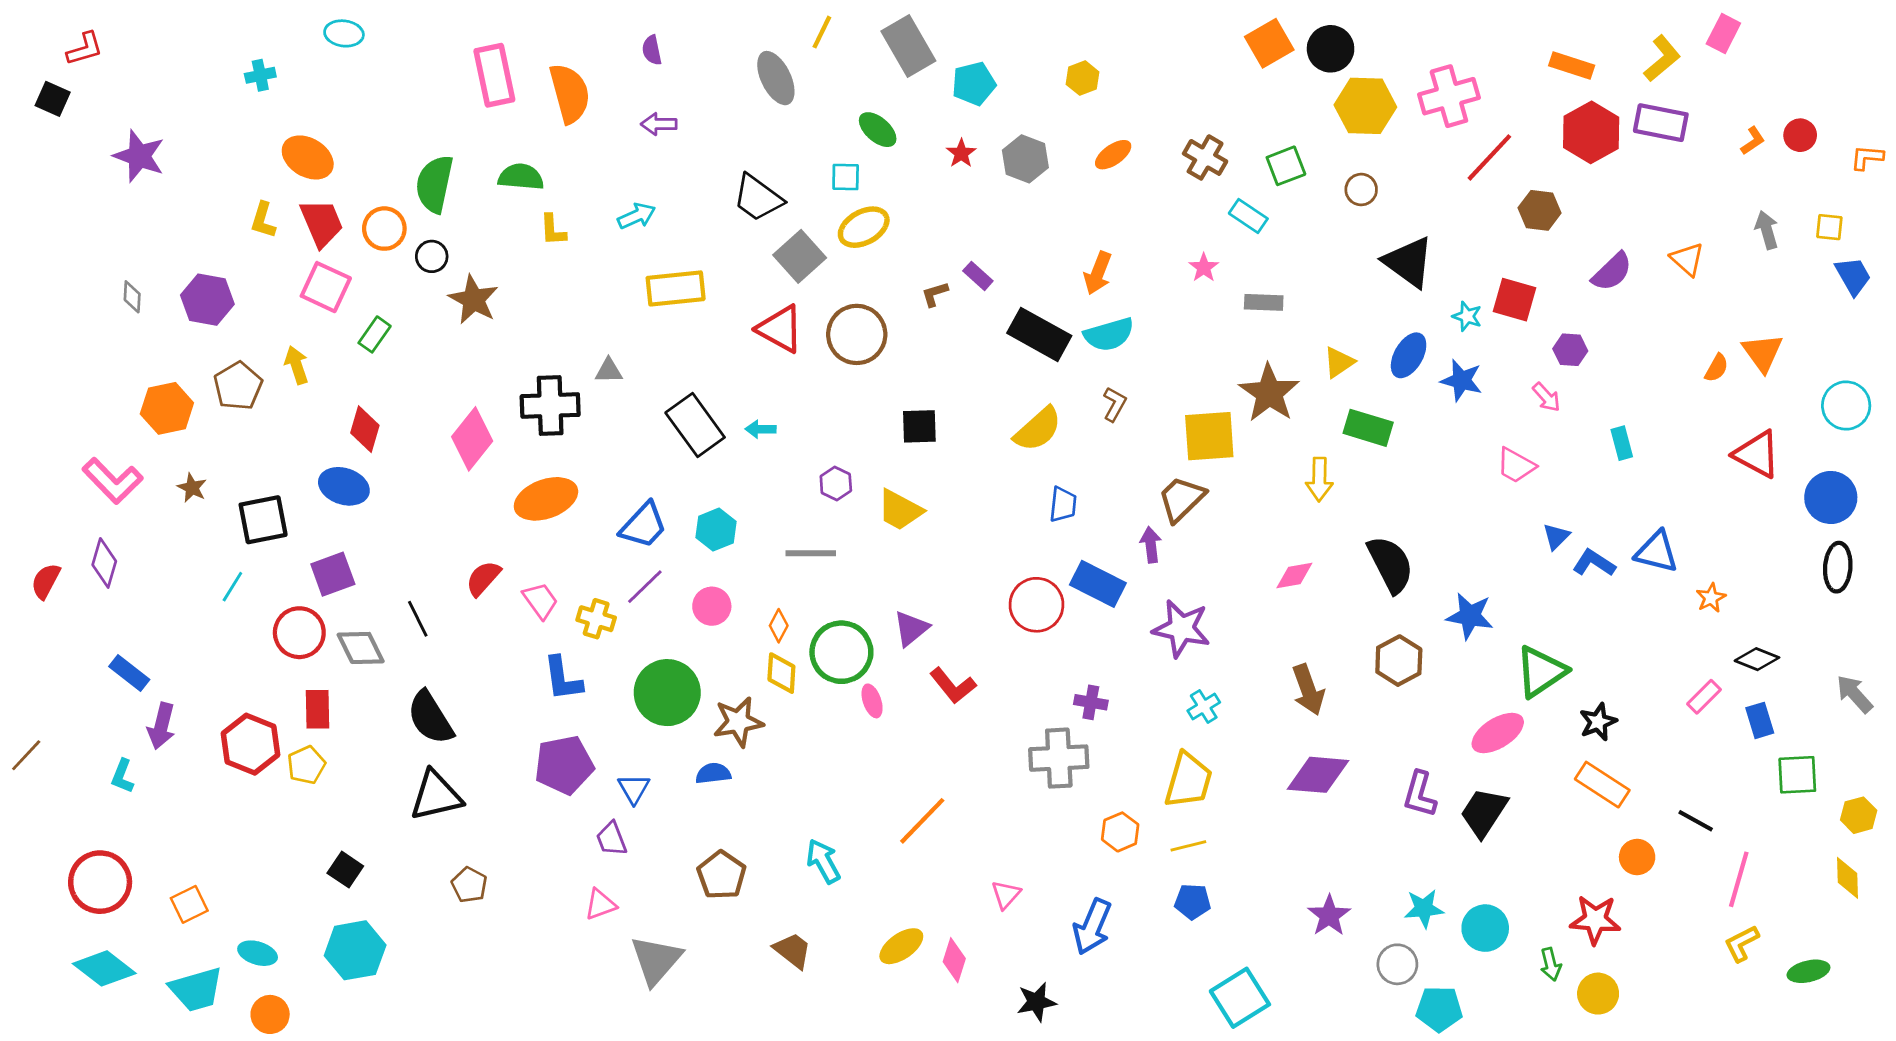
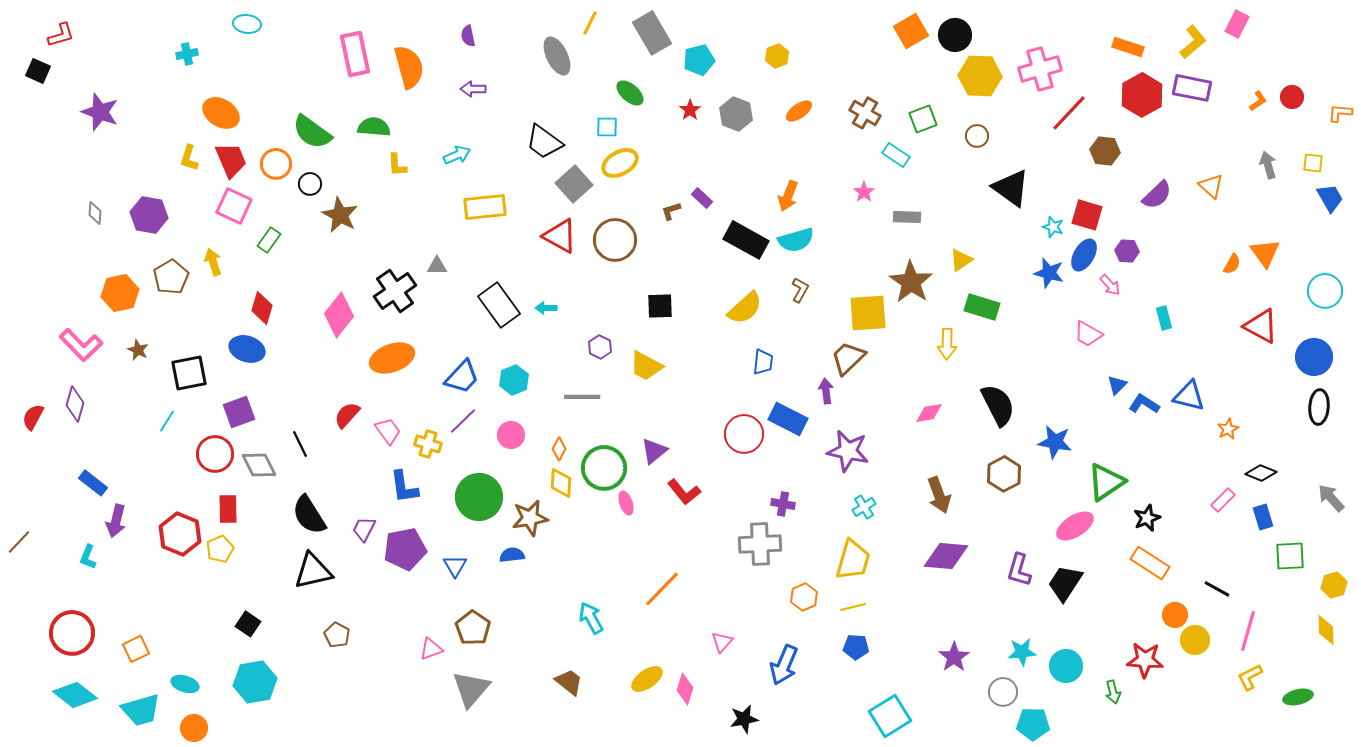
green semicircle: (434, 184) -> (312, 132), turned -66
blue ellipse: (1409, 355) -> (1084, 255), moved
black cross: (550, 406) -> (395, 291), turned -33
purple trapezoid: (611, 839) -> (364, 529), moved, turned 48
brown pentagon: (722, 875) -> (473, 628), moved
yellow circle: (1598, 994) -> (1195, 640), moved

